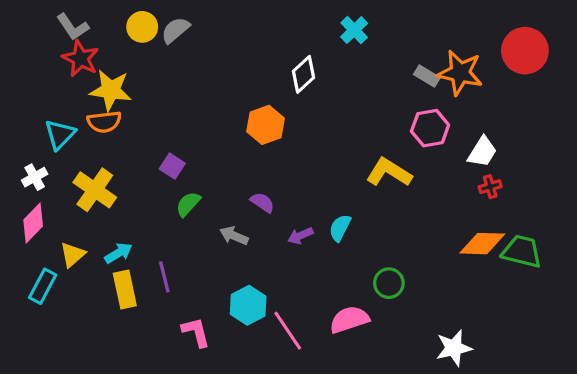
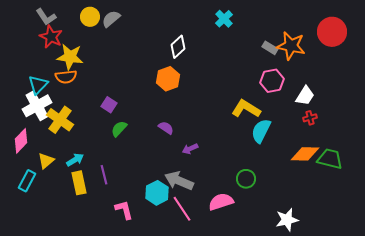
white diamond: (304, 74) -> (178, 47), moved
white cross: (35, 177) -> (37, 106), moved, size x1.8
cyan semicircle: (340, 228) -> (261, 131), moved, size x1.4
gray arrow: (234, 236) -> (179, 181), moved, size x1.6

